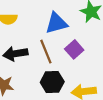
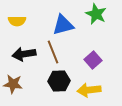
purple square: (74, 49) -> (93, 60), moved

